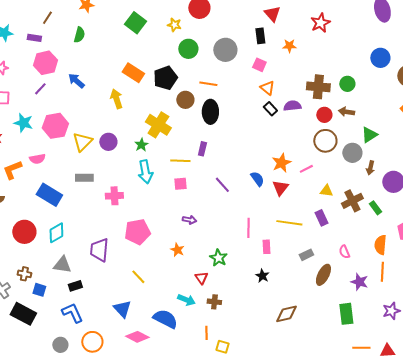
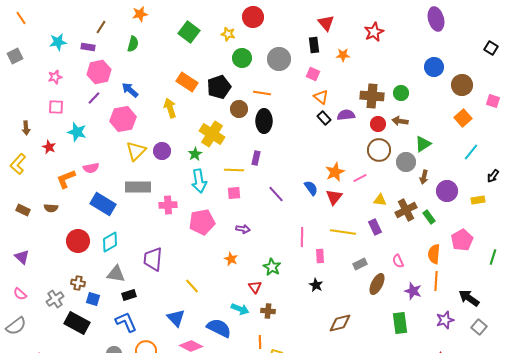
pink hexagon: (55, 126) -> (123, 119), moved
gray rectangle: (84, 178) -> (138, 187), size x1.4
pink pentagon: (137, 232) -> (202, 222), moved

